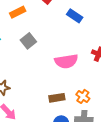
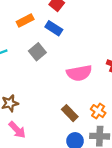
blue rectangle: (75, 16) -> (54, 28), moved
brown rectangle: (57, 98) -> (70, 113), turned 56

